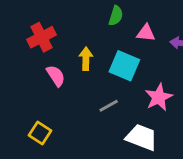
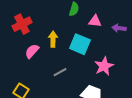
pink semicircle: (56, 76) -> (32, 51), turned -105
gray line: (109, 106) -> (60, 72), moved

